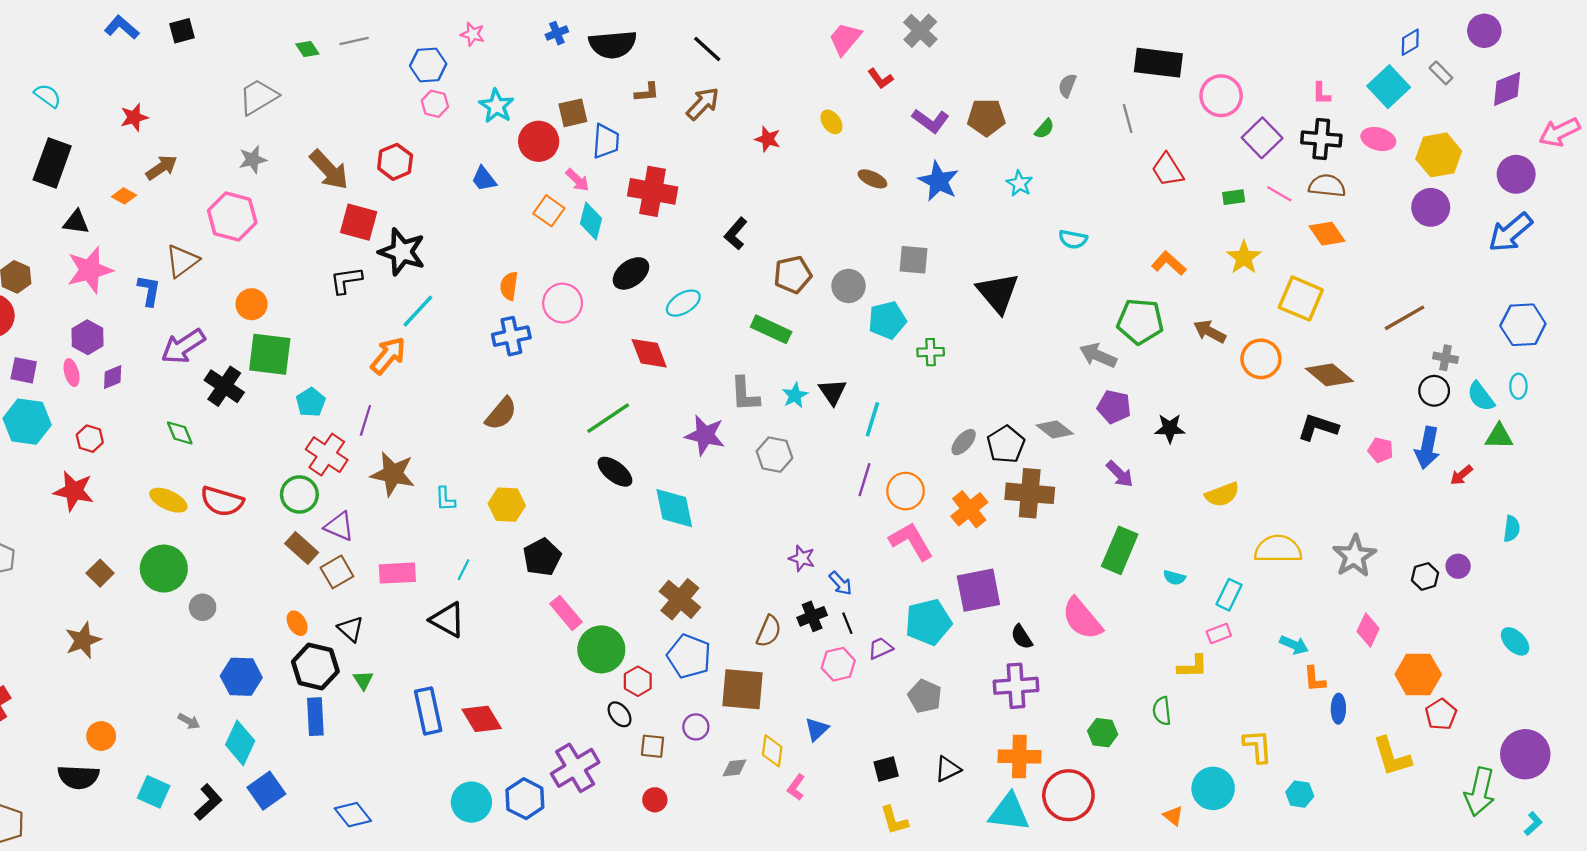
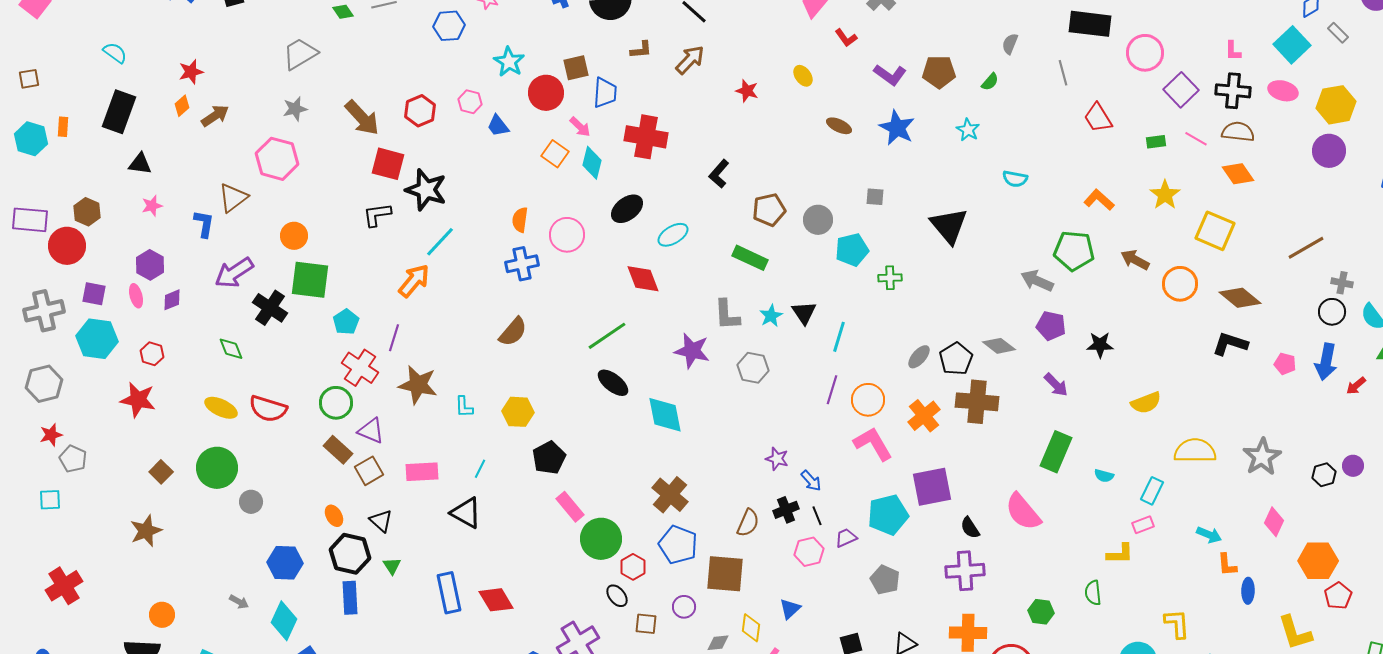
pink hexagon: (435, 104) -> (470, 102), moved
orange diamond: (124, 196) -> (182, 106), moved, turned -70
gray square: (913, 260) -> (875, 197), size x0.7
pink star: (90, 270) -> (152, 206), size x0.5

